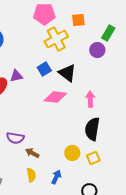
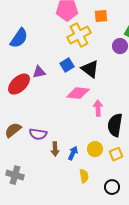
pink arrow: (90, 99) -> (98, 108), moved
brown arrow: (32, 153) -> (55, 149), turned -120
yellow semicircle: (31, 175) -> (84, 176), moved
blue arrow: (56, 177) -> (73, 153), moved

